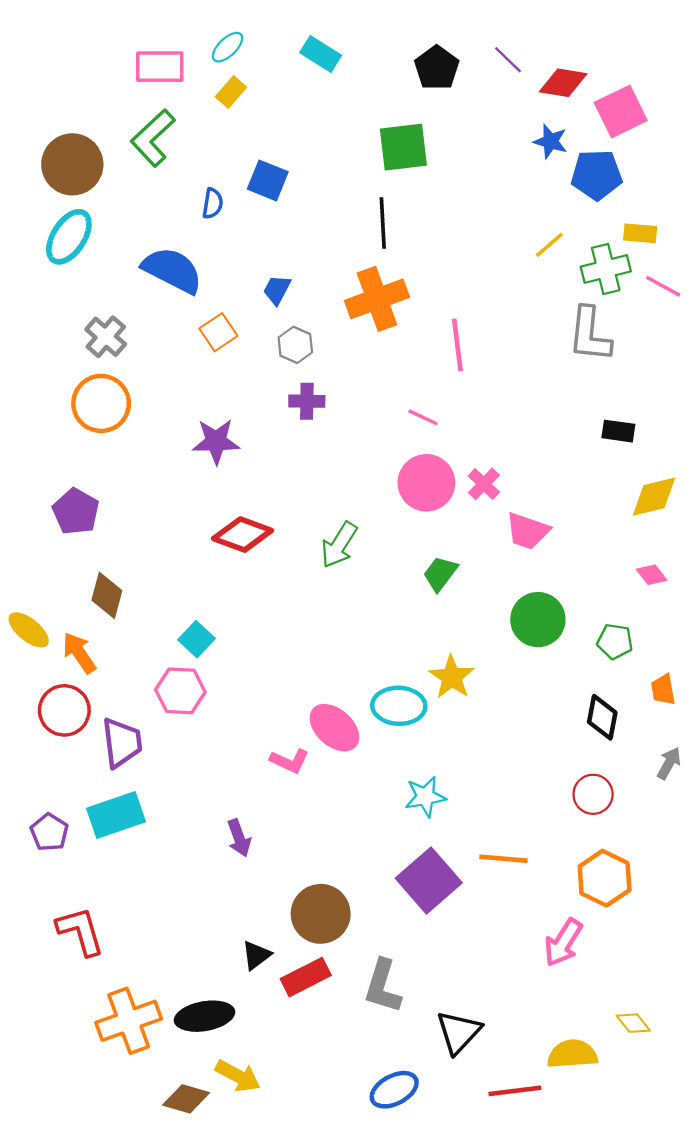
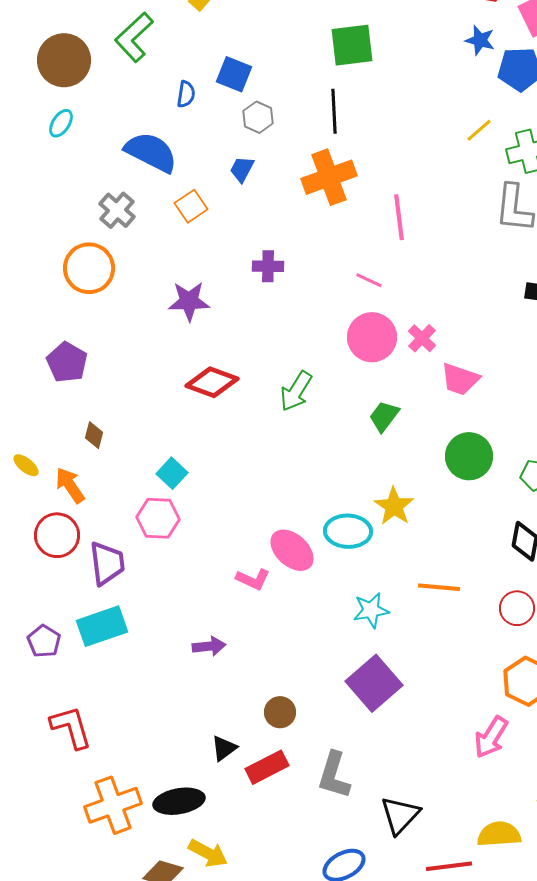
cyan ellipse: (69, 237) -> (61, 123), size x0.6
gray cross: (106, 337) -> (117, 210), moved
gray hexagon: (295, 345) -> (258, 117), moved
brown diamond: (107, 595) -> (94, 435), size x0.7
yellow ellipse: (29, 630) -> (26, 465), size x0.7
purple arrow: (239, 838) -> (209, 646), turned -76
orange line: (503, 859) -> (439, 587), moved
brown circle: (321, 914) -> (280, 712), size x0.6

